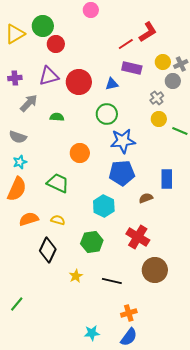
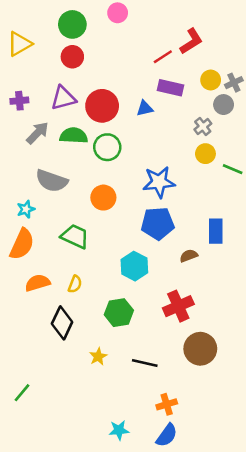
green circle: (43, 26) -> (72, 24), moved
green circle: (107, 114) -> (107, 147), moved
green semicircle: (57, 117) -> (74, 136), moved, size x1.5
gray semicircle: (18, 137) -> (52, 181), moved, size x1.4
yellow semicircle: (58, 220) -> (75, 284), turned 96
red cross: (138, 237) -> (178, 306), turned 35

